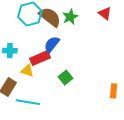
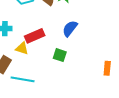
blue semicircle: (52, 44) -> (70, 29), moved
green square: (65, 77) -> (60, 55), turned -32

